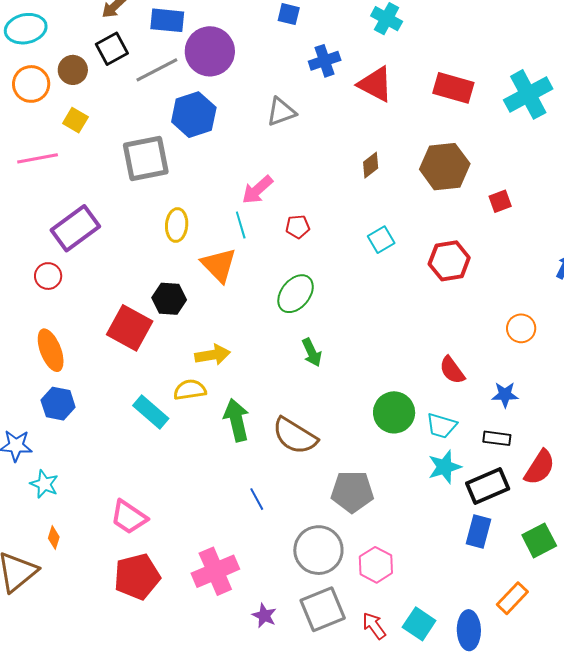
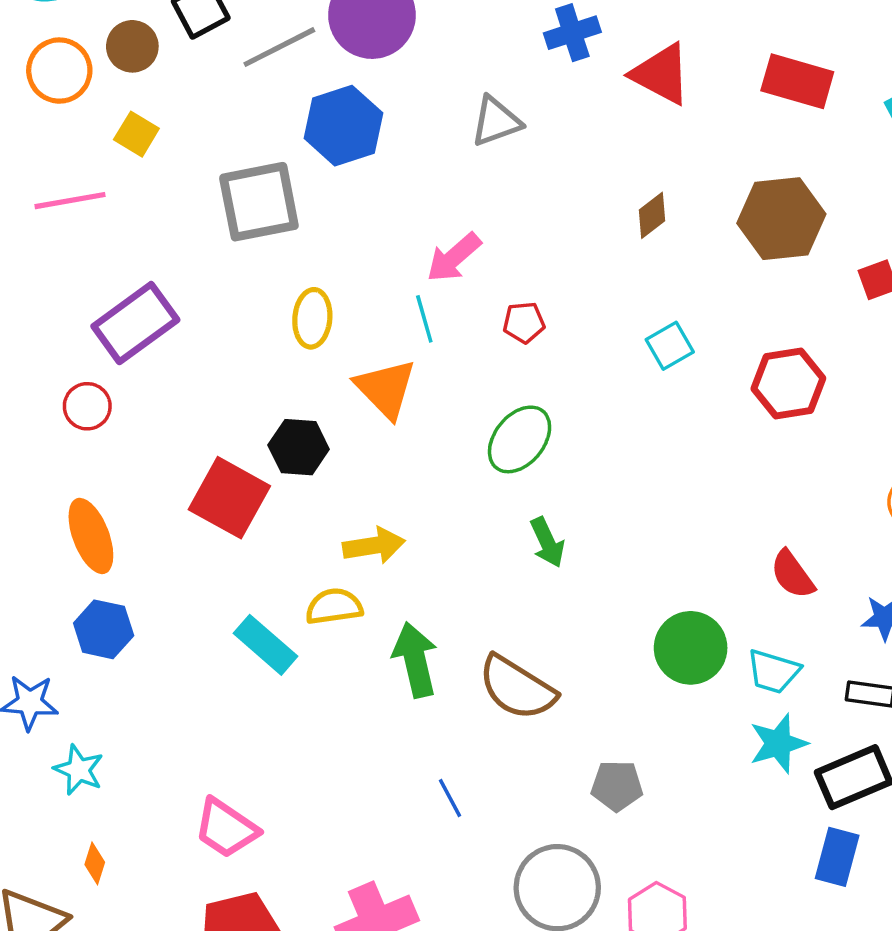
gray pentagon: (352, 492) -> (617, 786), size x0.7

